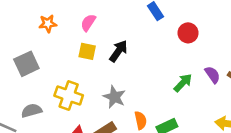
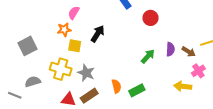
orange star: (48, 24) -> (64, 30), moved
yellow square: (87, 51) -> (75, 46), moved
purple semicircle: (212, 75) -> (170, 49), turned 40
gray star: (114, 97) -> (86, 73), moved

